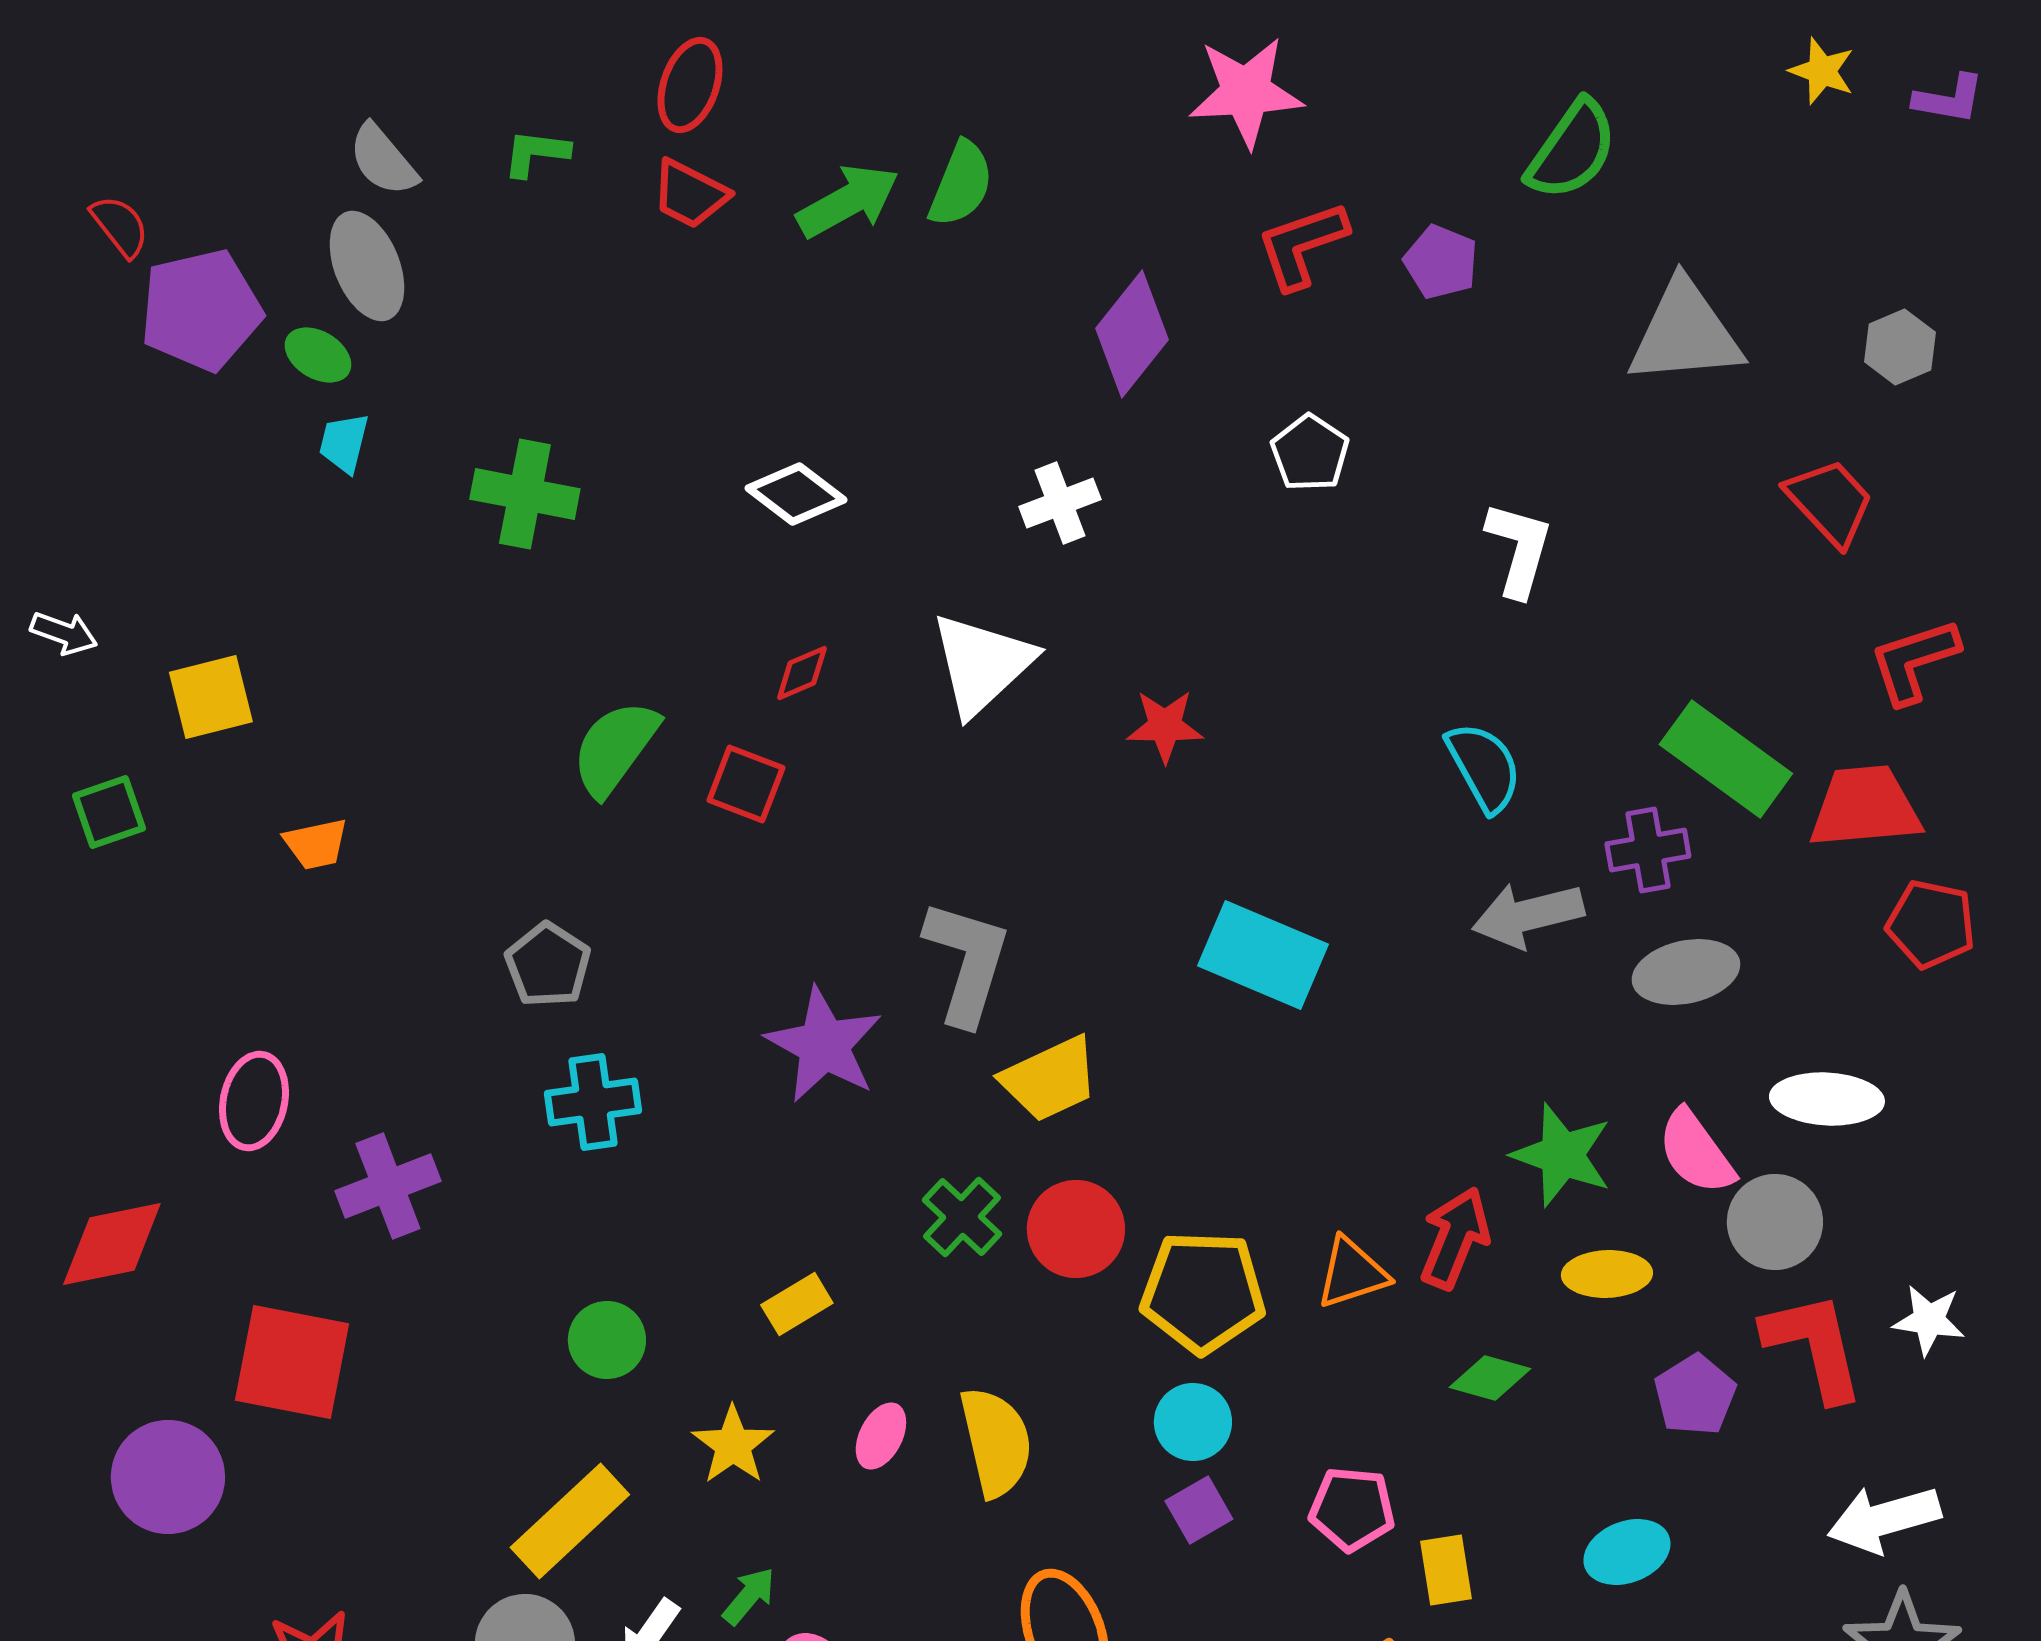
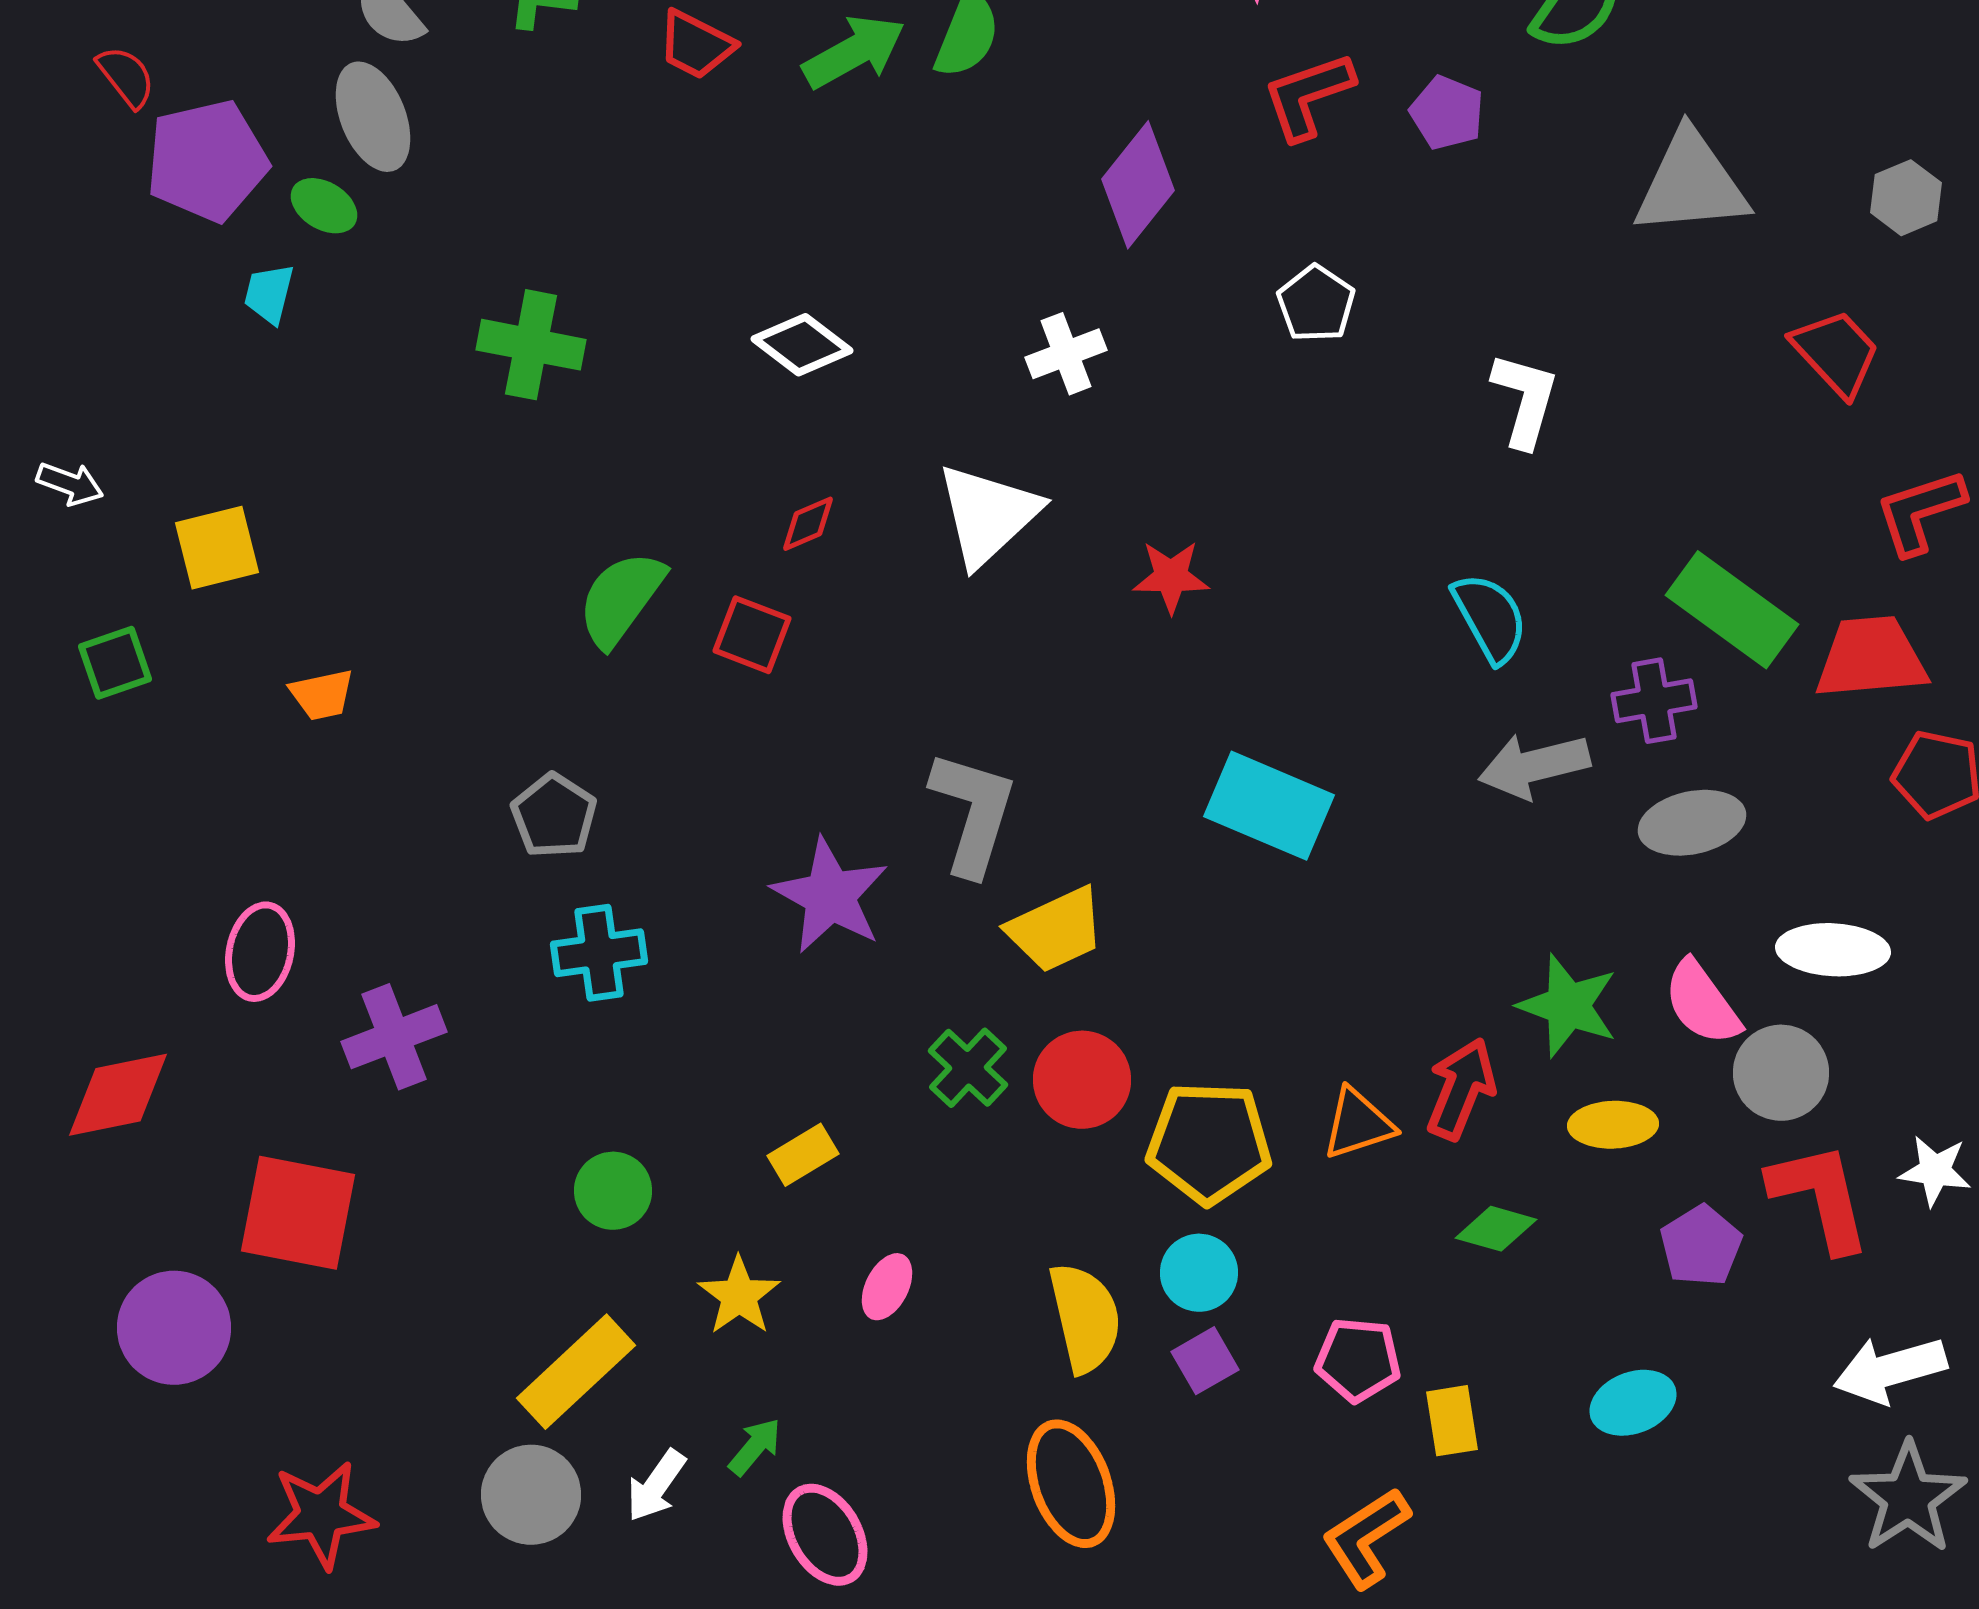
cyan trapezoid: (344, 443) -> (269, 294), moved
yellow semicircle: (996, 1442) -> (1085, 1318), moved

